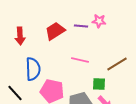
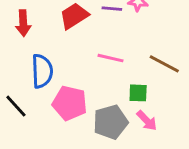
brown line: (117, 64) -> (164, 64), turned 60

